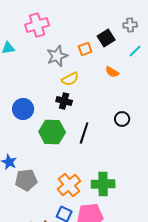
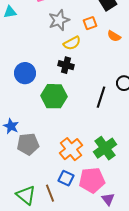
orange square: (85, 49) -> (90, 23), moved
black line: (84, 133) -> (101, 97), moved
green cross: (103, 184) -> (105, 148), turned -35

